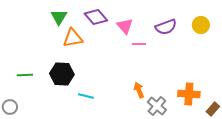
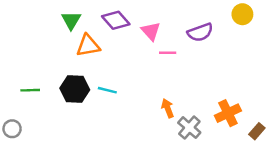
yellow circle: (201, 25) -> (242, 14), moved
orange cross: (189, 94) -> (228, 113), turned -30
cyan line: (86, 96) -> (107, 90), moved

